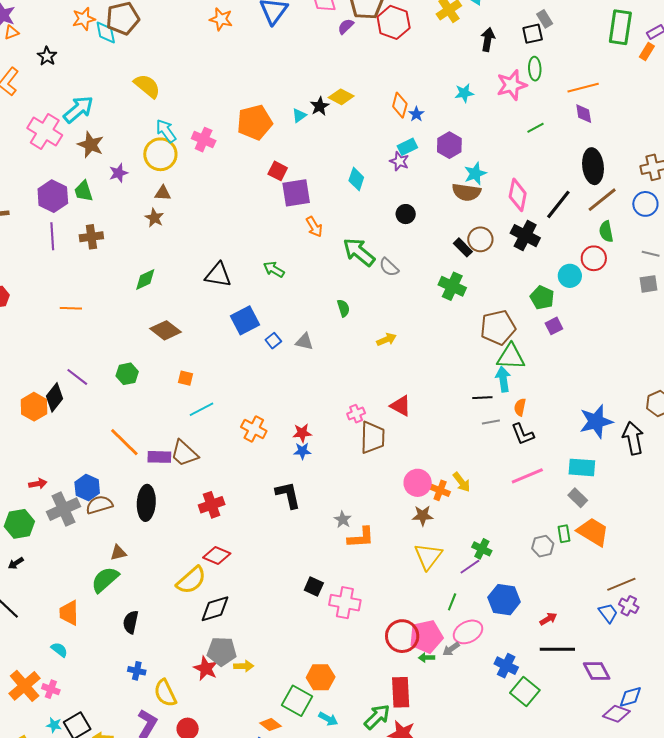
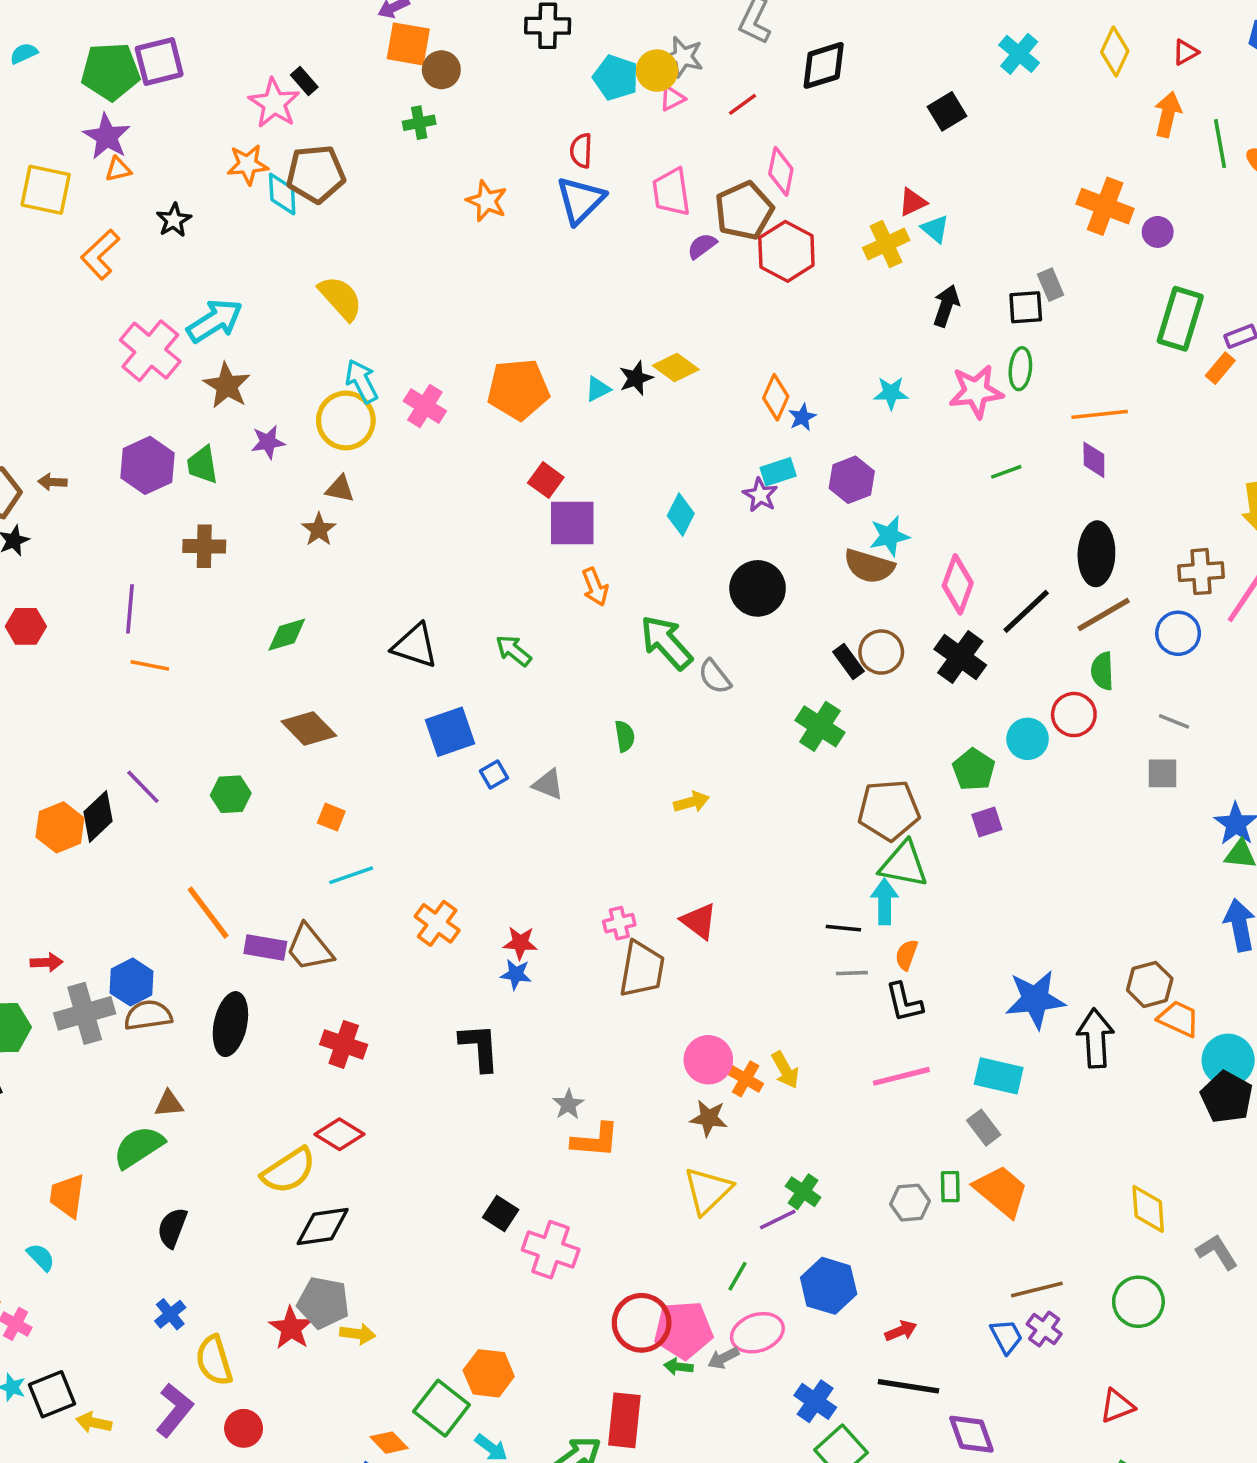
black circle: (406, 214) -> (758, 588), size x1.6
purple line: (52, 236) -> (130, 609), moved
red cross: (212, 505) -> (344, 1044), turned 30
blue cross: (137, 671) -> (170, 1314), turned 30

